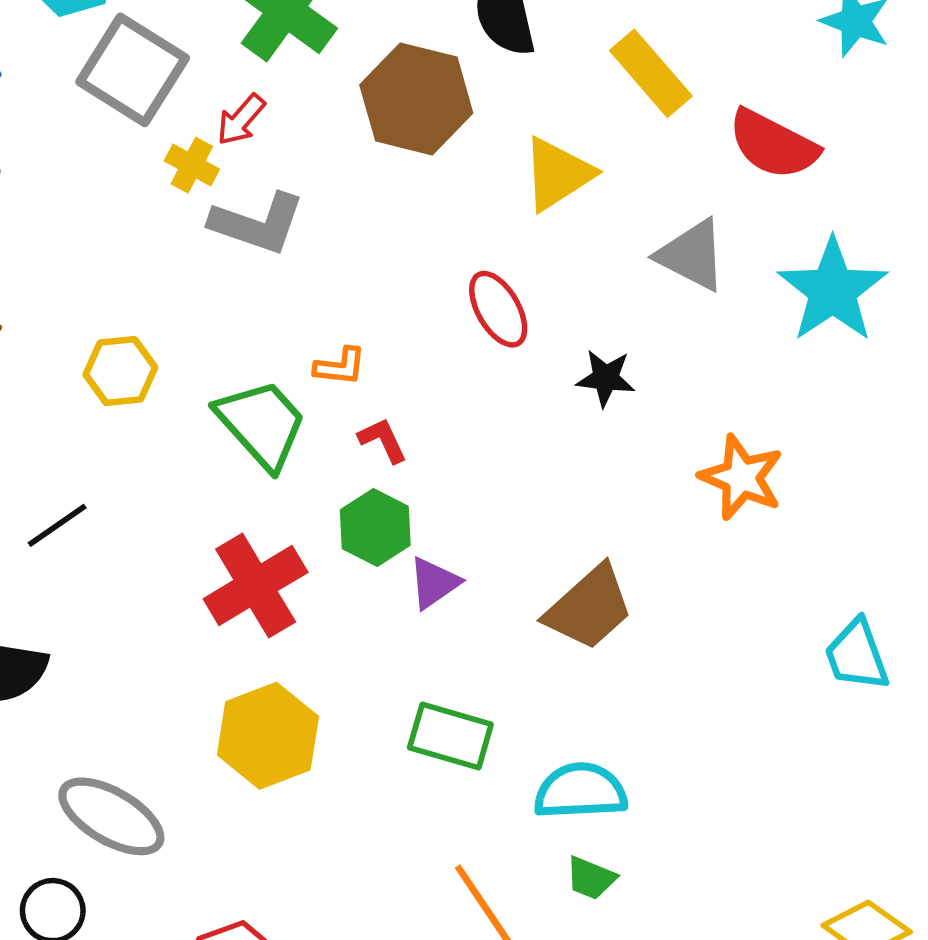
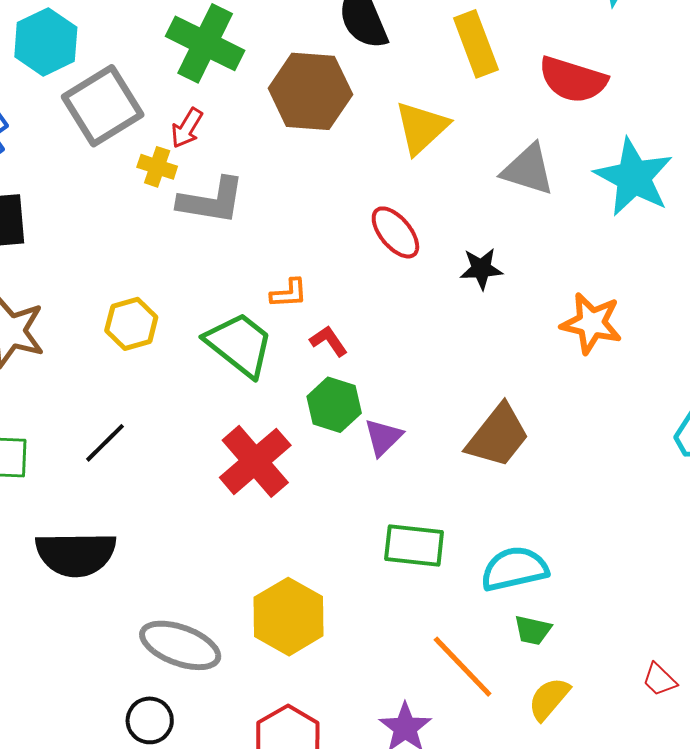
gray square: (133, 70) -> (103, 106), turned 36
yellow rectangle: (651, 73) -> (476, 44), turned 30
yellow hexagon: (268, 736) -> (289, 617), moved

